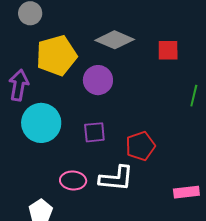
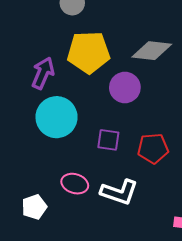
gray diamond: (115, 40) -> (152, 51), turned -30
red pentagon: (140, 146) -> (153, 148), moved

